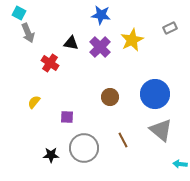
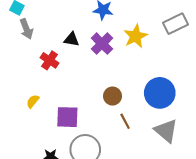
gray rectangle: (170, 28) -> (175, 24), size x1.6
purple square: (67, 117) -> (67, 117), size x1.6
brown line: (123, 140) -> (125, 121), moved

